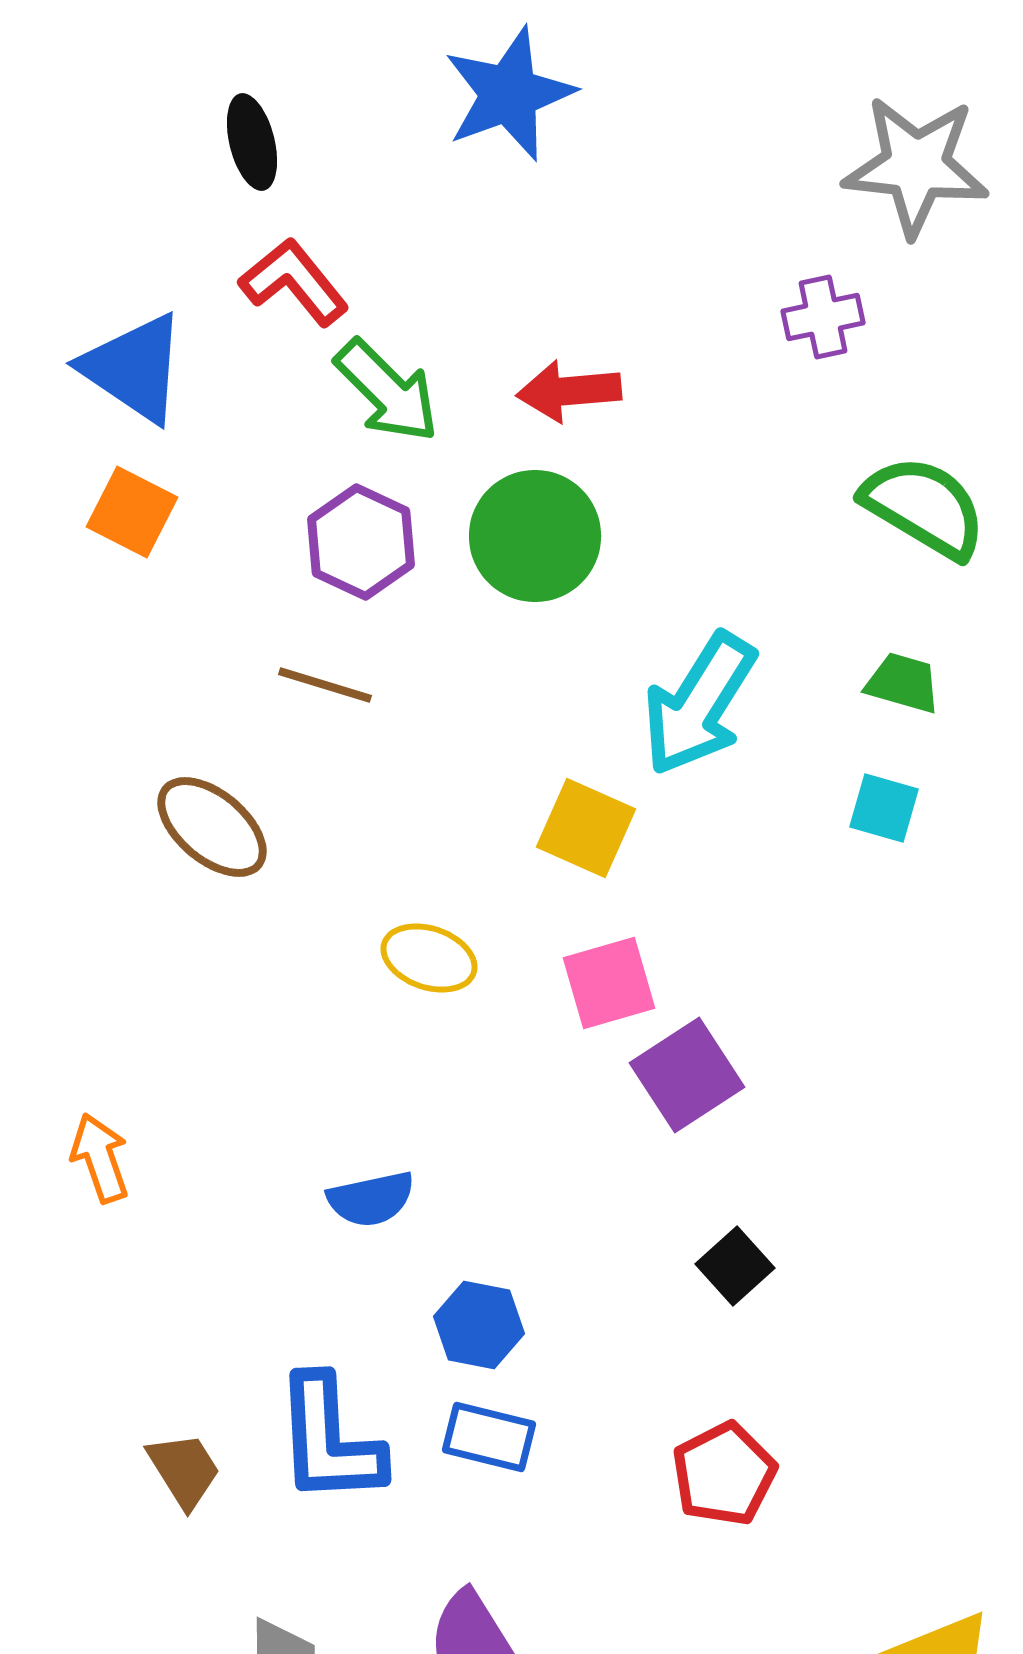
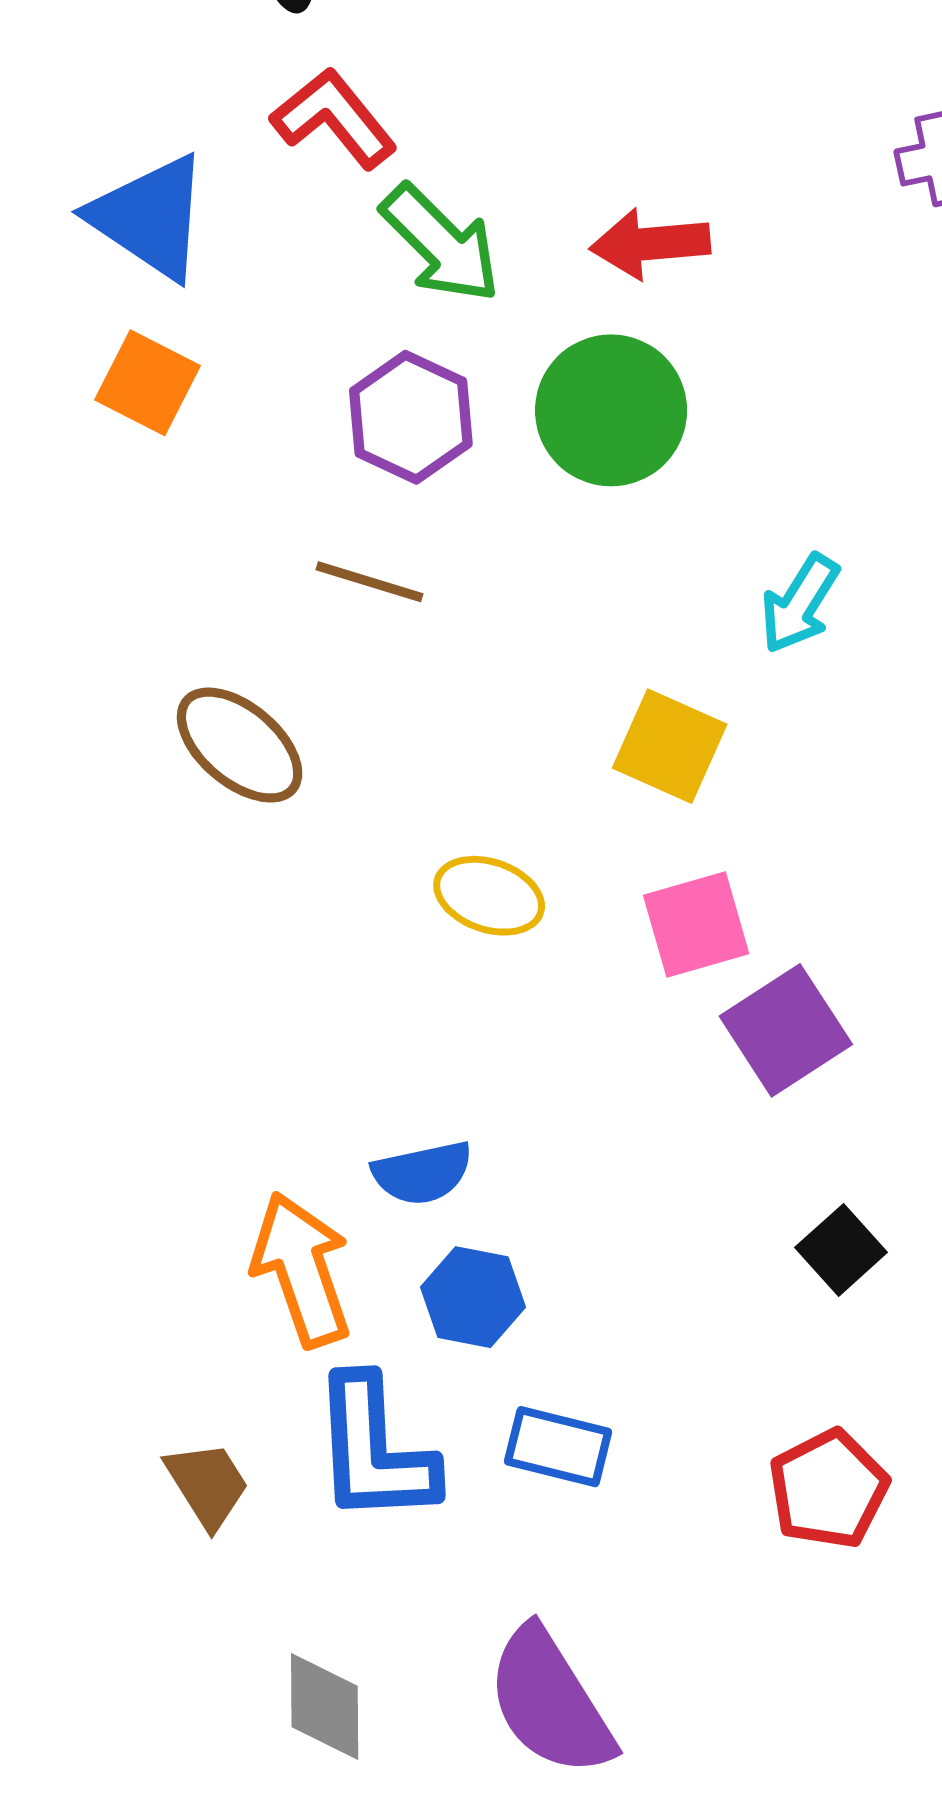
cyan arrow: (699, 704) -> (800, 604), size x0.6
orange arrow: (100, 1158) -> (302, 1270), moved, size x1.5
blue hexagon: (479, 1325) -> (473, 1297), moved

